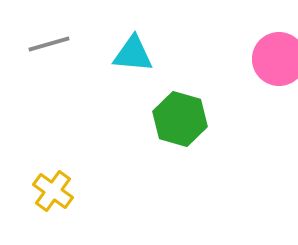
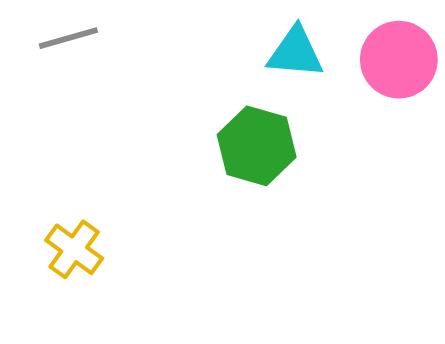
cyan triangle: (133, 54) -> (295, 52), moved

